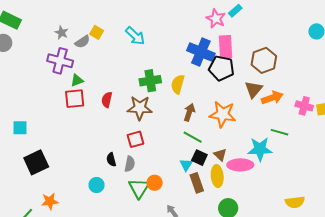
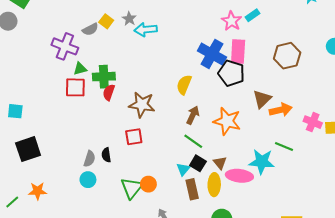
gray star: (62, 33) -> (129, 19), moved
cyan arrow: (135, 36) -> (146, 30), turned 125
brown hexagon: (264, 60) -> (287, 56), moved
green cross: (150, 81) -> (104, 77), moved
gray semicircle: (130, 164) -> (89, 159), moved

